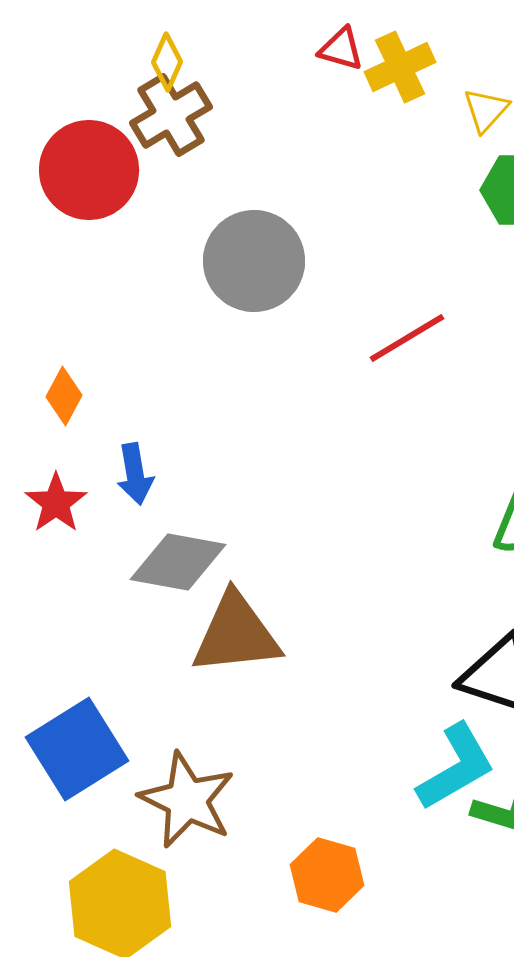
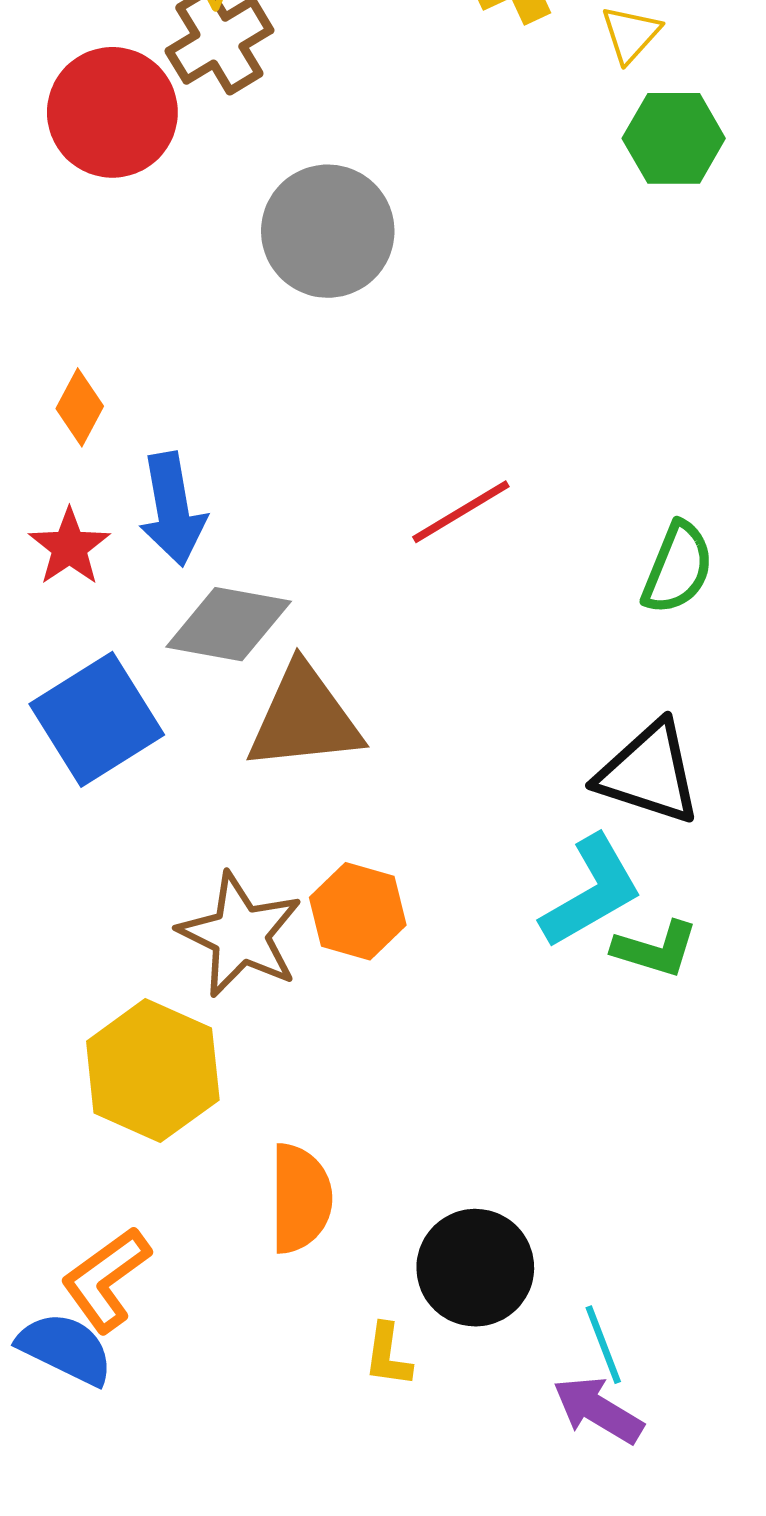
red line: (407, 338) -> (461, 512), moved
blue arrow: (135, 474) -> (172, 509), size x1.4
blue square: (77, 749) -> (97, 719), moved
orange hexagon: (327, 875) -> (358, 911), moved

